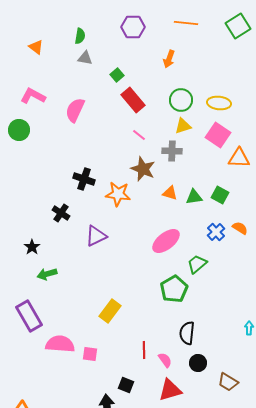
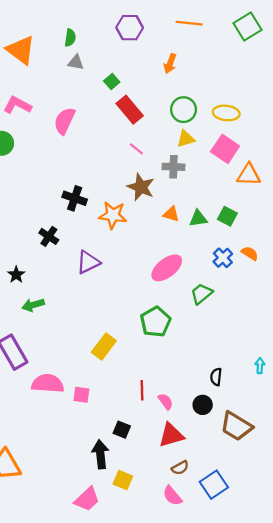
orange triangle: (36, 47) -> (21, 50), size x1.8
green pentagon: (174, 289) -> (155, 322), moved
black semicircle: (187, 333) -> (216, 377), moved, size x0.7
brown trapezoid: (228, 382) -> (236, 426), size x1.4

